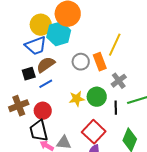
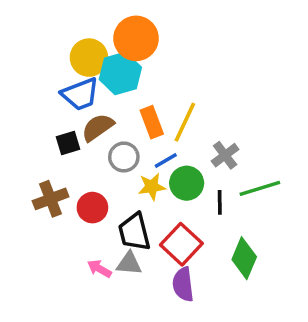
yellow line: (115, 45) -> (185, 122), moved
gray circle: (81, 62) -> (124, 157), moved
orange rectangle: (100, 62) -> (152, 122), moved
blue line: (46, 84) -> (166, 160), moved
black trapezoid: (39, 131) -> (134, 232), moved

